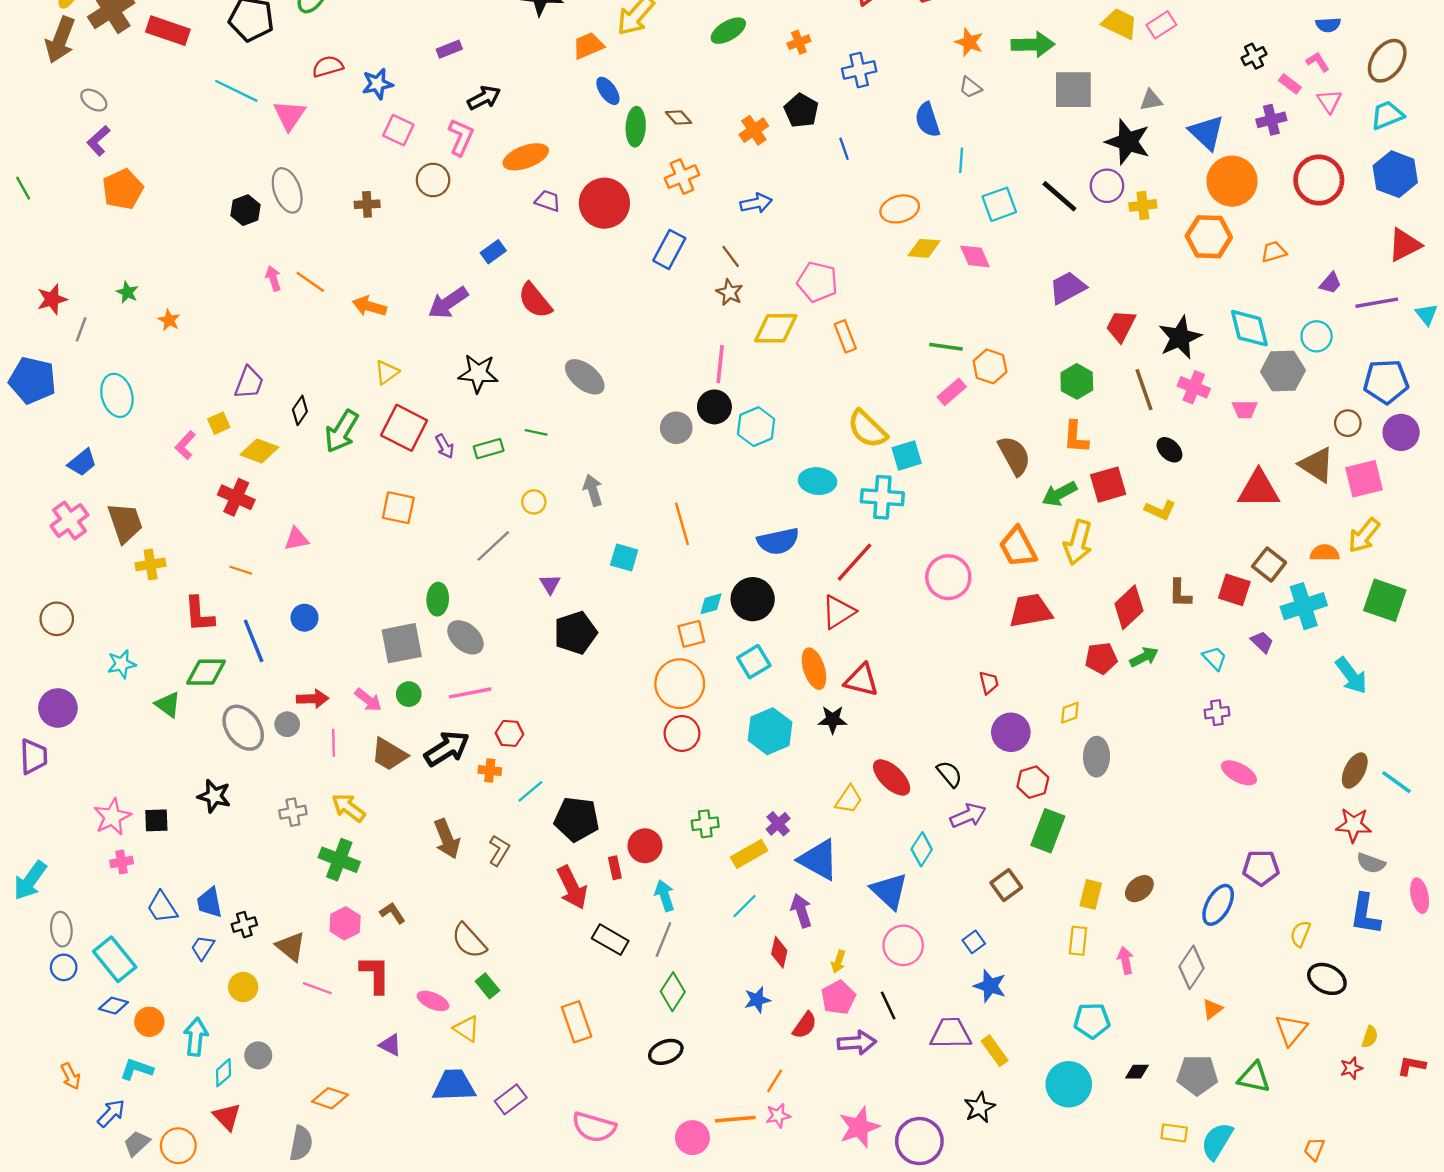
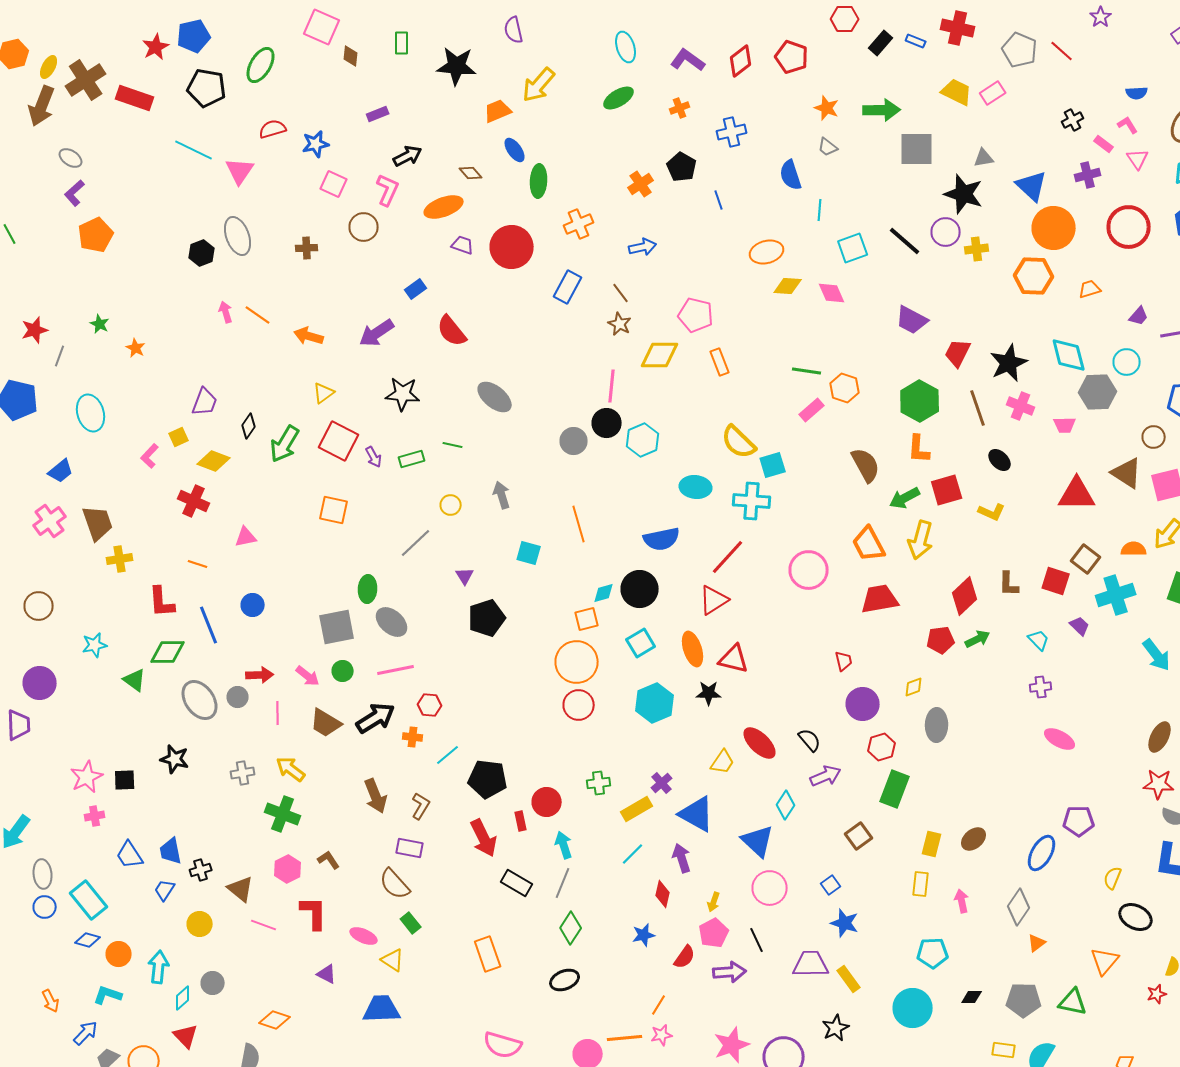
brown diamond: (679, 117) -> (471, 173), moved
purple trapezoid: (1068, 288) -> (912, 320), turned -124
green hexagon: (1077, 381) -> (920, 401), size x1.4
purple rectangle: (511, 1099) -> (410, 848), moved, turned 48

